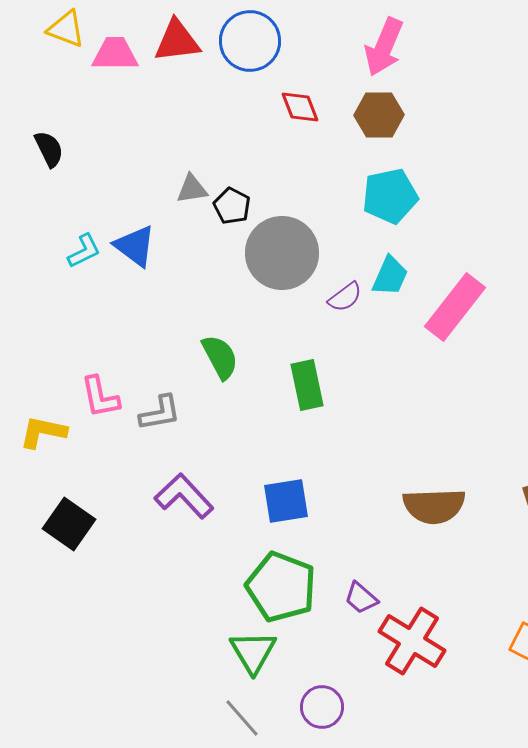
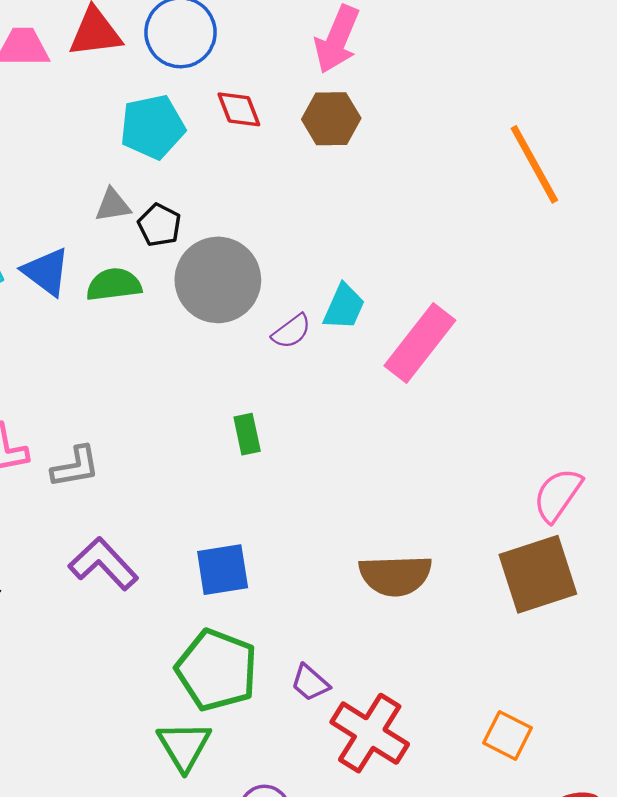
cyan pentagon: (390, 196) -> (152, 127), moved
green semicircle: (220, 357) -> (114, 285), moved, turned -69
green rectangle: (307, 385) -> (247, 434), size x0.7

